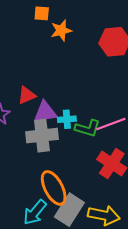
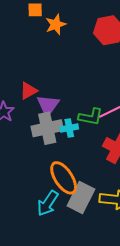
purple triangle: (45, 112) -> (48, 105), turned -40
cyan cross: (67, 119) -> (69, 128), moved

